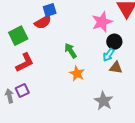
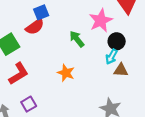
green arrow: (71, 51) -> (77, 39), moved
orange star: (77, 73) -> (66, 73), moved
purple square: (22, 91) -> (29, 104), moved

